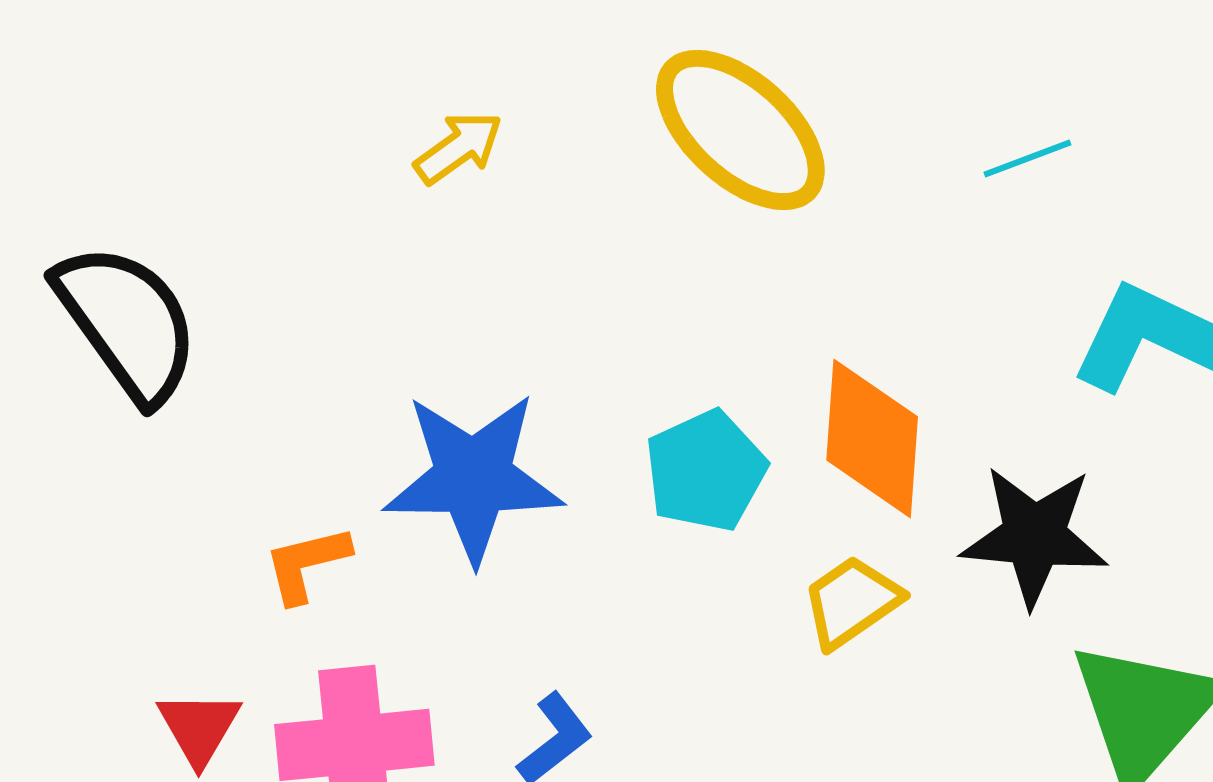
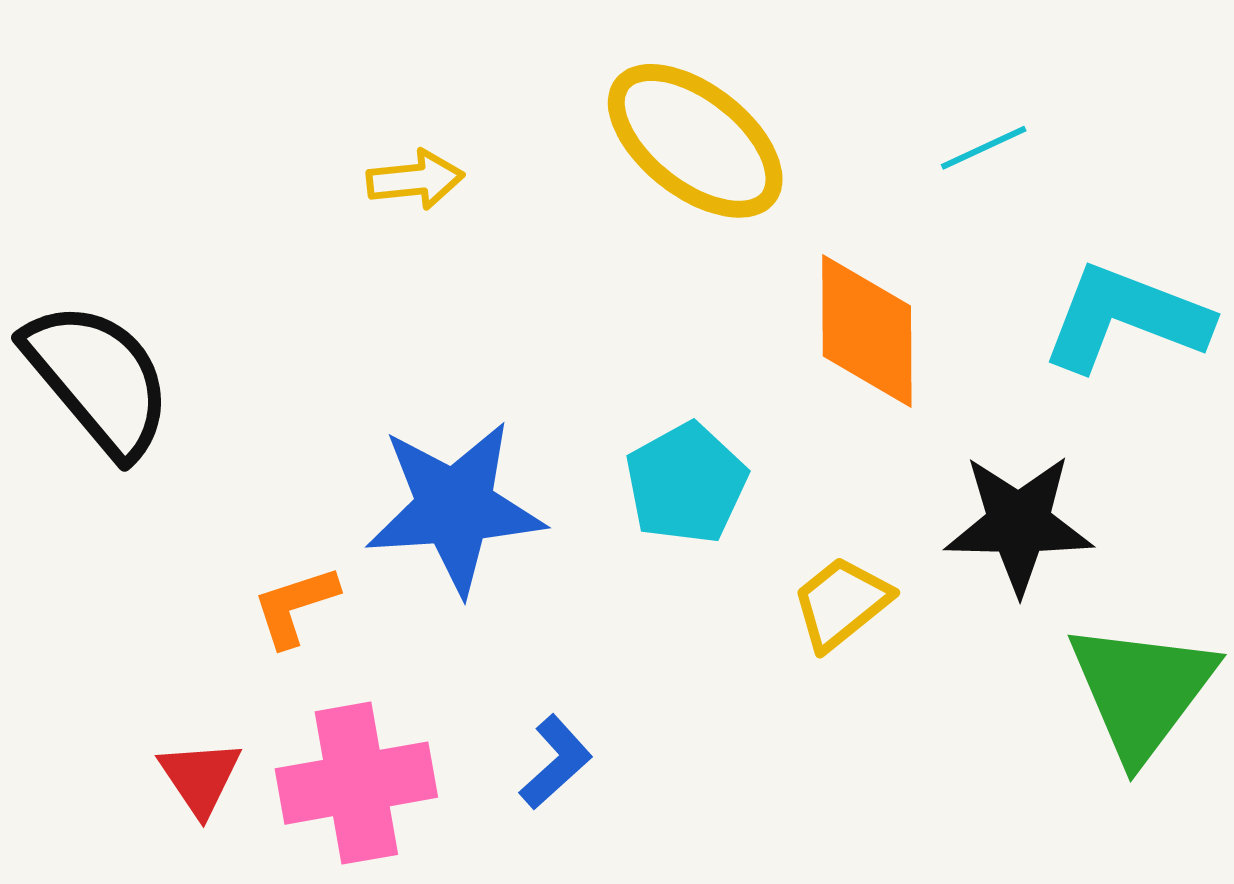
yellow arrow: (458, 148) -> (415, 180), turned 34
orange diamond: (872, 438) -> (867, 331), moved

